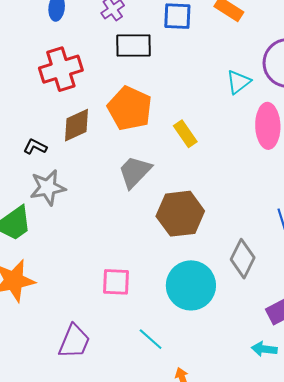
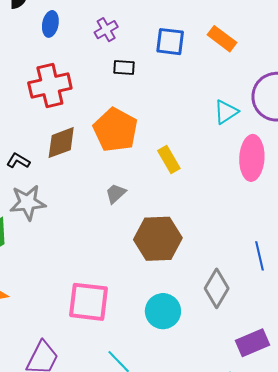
black rectangle: (133, 45) -> (124, 67), size x0.6
gray trapezoid: (135, 172) -> (116, 194), size x0.6
pink square: (116, 282) -> (89, 302), size x1.4
cyan circle: (191, 285) -> (163, 311), size x0.7

